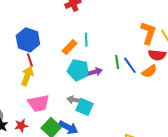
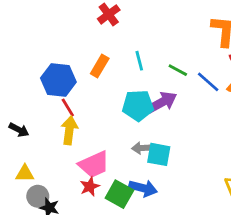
orange rectangle: (69, 47) -> (100, 66), moved
green line: (117, 62) -> (178, 70), moved, turned -40
purple arrow: (95, 72) -> (162, 102), size x1.5
red star: (21, 126) -> (90, 187), moved

